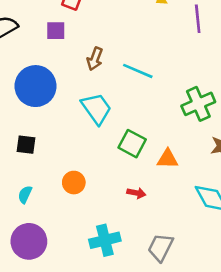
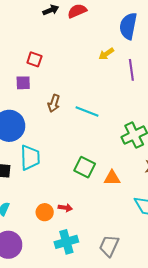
cyan trapezoid: (96, 108) -> (30, 158), moved, turned 36
orange circle: (74, 183) -> (45, 212), moved
red arrow: (136, 193) -> (65, 208), moved

